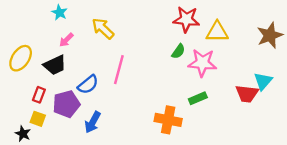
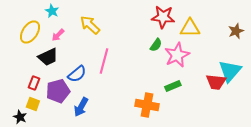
brown star: (270, 35) -> (236, 31), size x0.7
yellow ellipse: (21, 58) -> (30, 32), moved
pink star: (202, 63) -> (177, 55), turned -30
cyan triangle: (263, 81) -> (230, 71), size x1.4

